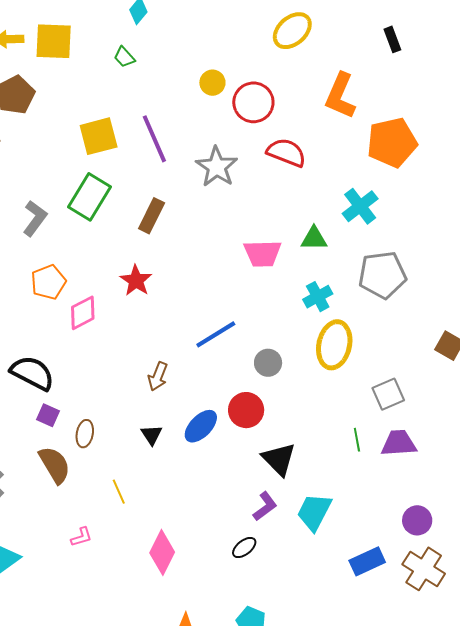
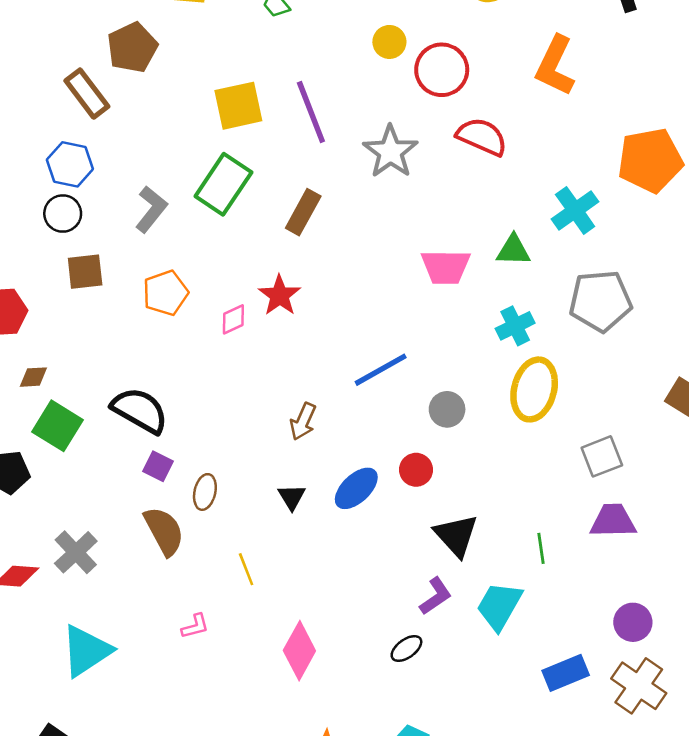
orange pentagon: (392, 142) -> (650, 160), moved
pink diamond: (83, 313) -> (233, 319), moved, size x0.7
red circle: (246, 410) -> (416, 470), size x0.7
green line: (357, 440) -> (541, 548), moved

